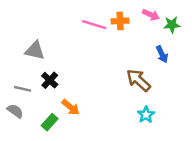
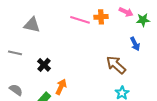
gray triangle: (35, 51) -> (32, 25), moved
gray line: (23, 89) -> (15, 53), moved
orange arrow: (71, 107) -> (61, 87), turned -105

